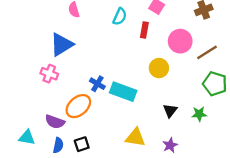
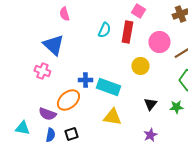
cyan semicircle: (120, 17) -> (104, 30), moved
red rectangle: (144, 30) -> (127, 32), size x1.5
blue triangle: (62, 45) -> (53, 45), turned -45
blue cross: (97, 84) -> (85, 80), turned -32
yellow triangle: (135, 137) -> (112, 117), moved

